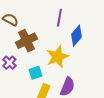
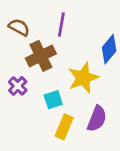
purple line: (59, 18) -> (61, 25), moved

